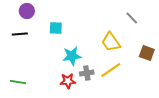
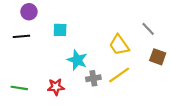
gray line: (132, 18) -> (148, 29), moved
cyan star: (72, 56) -> (77, 60), turned 30
red star: (68, 81) -> (56, 87), moved

